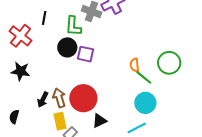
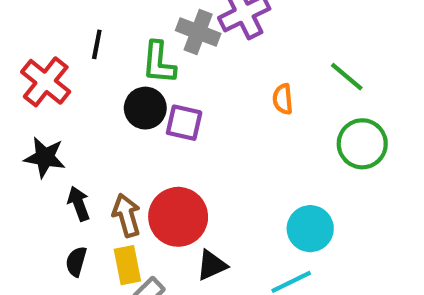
orange semicircle: (135, 65) -> (283, 99), moved
green line: (144, 77) -> (347, 77), moved
black arrow: (43, 100) -> (79, 204), moved, turned 133
black semicircle: (14, 117) -> (76, 262), moved

